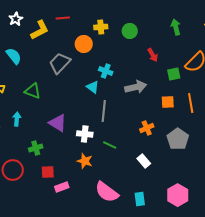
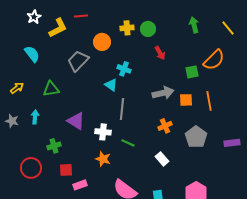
yellow cross: (101, 27) -> (127, 28), moved
red arrow: (153, 55) -> (160, 53), moved
gray arrow: (136, 87) -> (163, 93), moved
green triangle: (33, 91) -> (51, 89), turned -30

